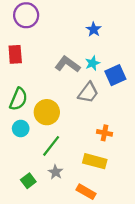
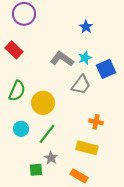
red rectangle: (15, 54) -> (14, 50), turned -42
cyan circle: (21, 129) -> (21, 129), moved
green square: (28, 181) -> (36, 170), moved, turned 32

